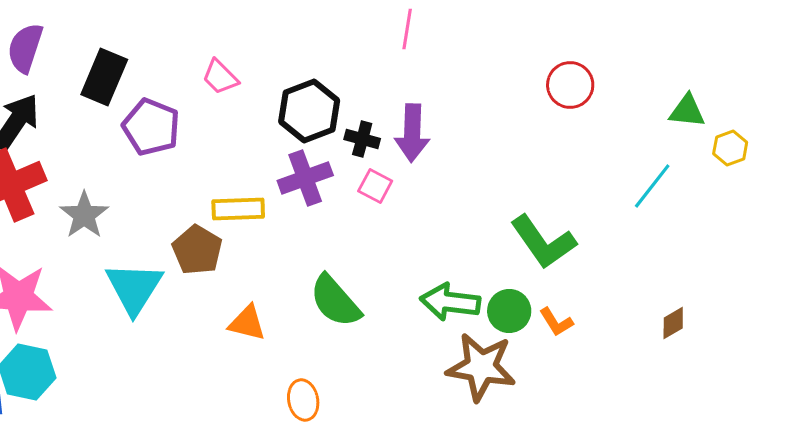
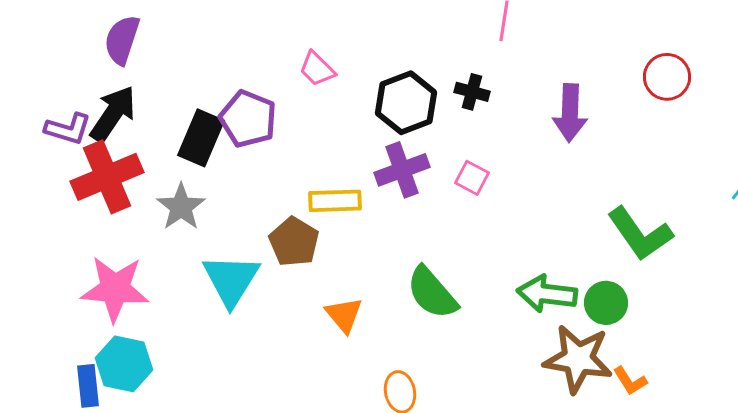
black rectangle: (104, 77) -> (201, 138), moved
purple arrow: (412, 133) -> (570, 113), moved
black cross: (362, 139) -> (472, 92), moved
orange L-shape: (556, 322) -> (630, 381), moved
orange triangle: (247, 323) -> (344, 315), turned 36

